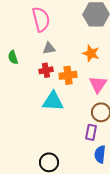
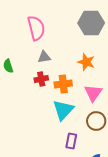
cyan triangle: (53, 101) -> (63, 110), moved, turned -50
purple rectangle: (91, 132) -> (71, 141), moved

